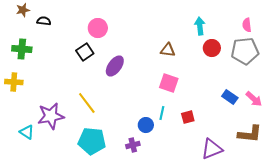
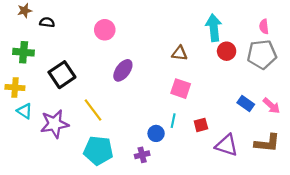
cyan arrow: (200, 26) -> (214, 28), size x1.4
black square: (85, 52) -> (62, 75), moved, size x1.4
cyan triangle: (27, 132) -> (25, 111), moved
purple triangle: (212, 149) -> (227, 145), moved, turned 40

